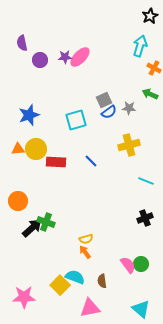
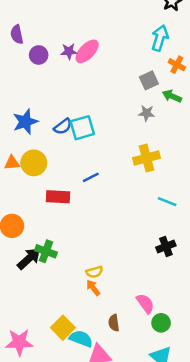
gray square: (104, 100) -> (149, 80), moved
blue semicircle: (109, 112) -> (63, 126), moved
blue line: (91, 161) -> (91, 177), moved, turned -72
red rectangle: (56, 162) -> (58, 197), moved
green circle: (141, 264) -> (161, 323), moved
cyan semicircle: (75, 277) -> (81, 339), moved

